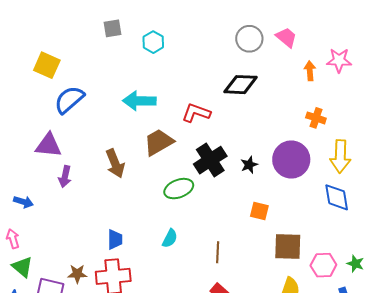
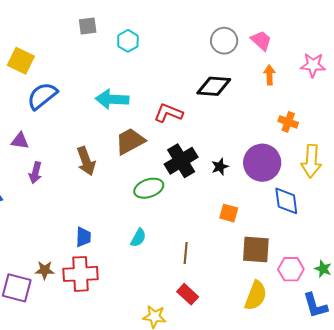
orange arrow: (310, 71) -> (269, 75), moved
purple triangle: (48, 145) -> (20, 141), size x0.7
blue diamond: (337, 197) -> (286, 201), moved

